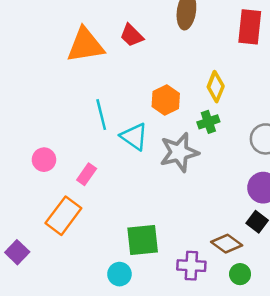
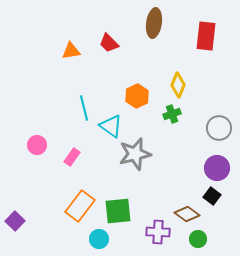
orange triangle: (85, 45) -> (71, 51), size x0.6
gray star: (179, 152) -> (135, 154), moved
orange rectangle: (63, 216) -> (80, 206), moved

